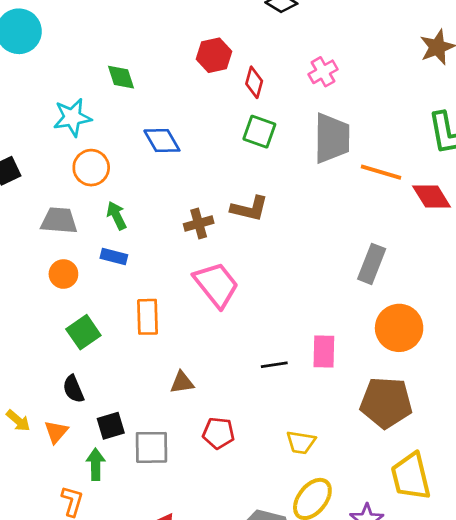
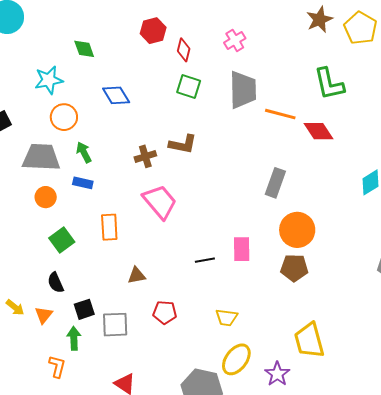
gray trapezoid: (59, 221) -> (41, 157), size x1.4
brown pentagon: (386, 403) -> (294, 268), moved, size x0.7

